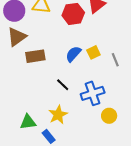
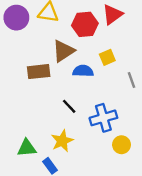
brown triangle: (17, 37) -> (63, 51), moved
yellow square: (93, 52) -> (107, 57), moved
blue semicircle: (73, 54) -> (83, 71), turned 48

